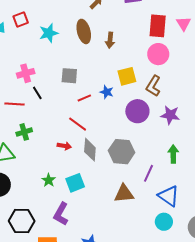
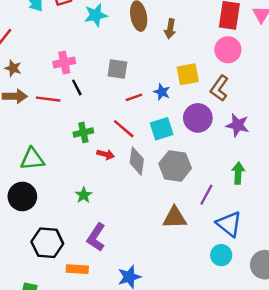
green cross: (24, 132) -> (83, 132), moved
cyan square: (75, 183) -> (162, 129), moved

